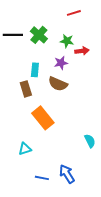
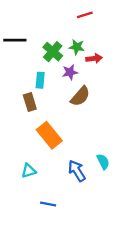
green cross: (39, 35) -> (53, 52), moved
brown semicircle: (58, 84) -> (80, 96), moved, turned -72
blue arrow: (67, 174) -> (77, 171), moved

